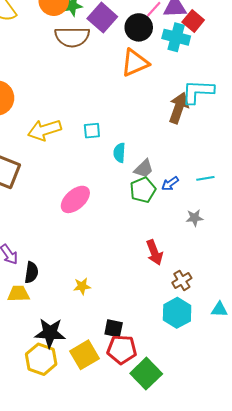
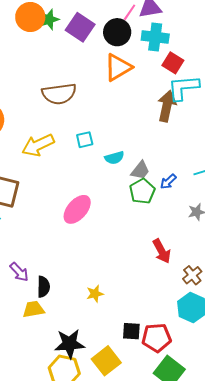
red square: (193, 21) -> (173, 63), moved
brown semicircle: (72, 37) -> (59, 94), moved
cyan semicircle: (119, 153) -> (114, 158), turned -102
red pentagon: (122, 350) -> (157, 338), moved

